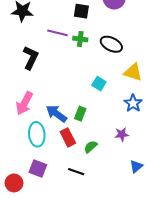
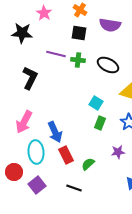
blue arrow: (56, 114) -> (55, 132), turned -150
green rectangle: (80, 114) -> (100, 123), moved
purple square: (38, 168) -> (37, 185), turned 30
red circle: (14, 183) -> (14, 172), moved

